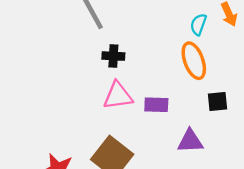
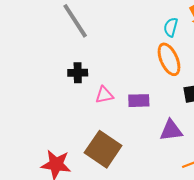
black cross: (113, 56) -> (78, 73), moved
pink triangle: (118, 96) -> (104, 95), size x0.7

